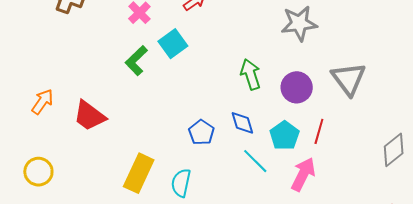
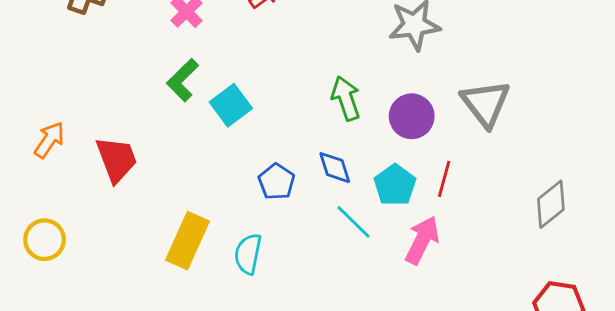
cyan square: (173, 44) -> (231, 105), moved
red trapezoid: (89, 116) -> (117, 159), turned -147

